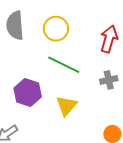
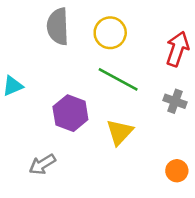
gray cross: (109, 80) -> (175, 101), turned 30

